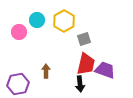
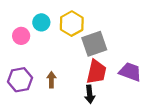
gray square: (84, 39) -> (94, 44), size x1.6
purple trapezoid: (105, 70) -> (130, 72), moved
purple hexagon: (18, 84) -> (20, 80), moved

